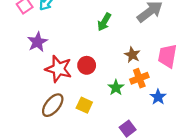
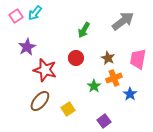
red circle: (87, 65) -> (76, 58), moved
yellow square: (84, 105) -> (68, 109), moved, turned 32

